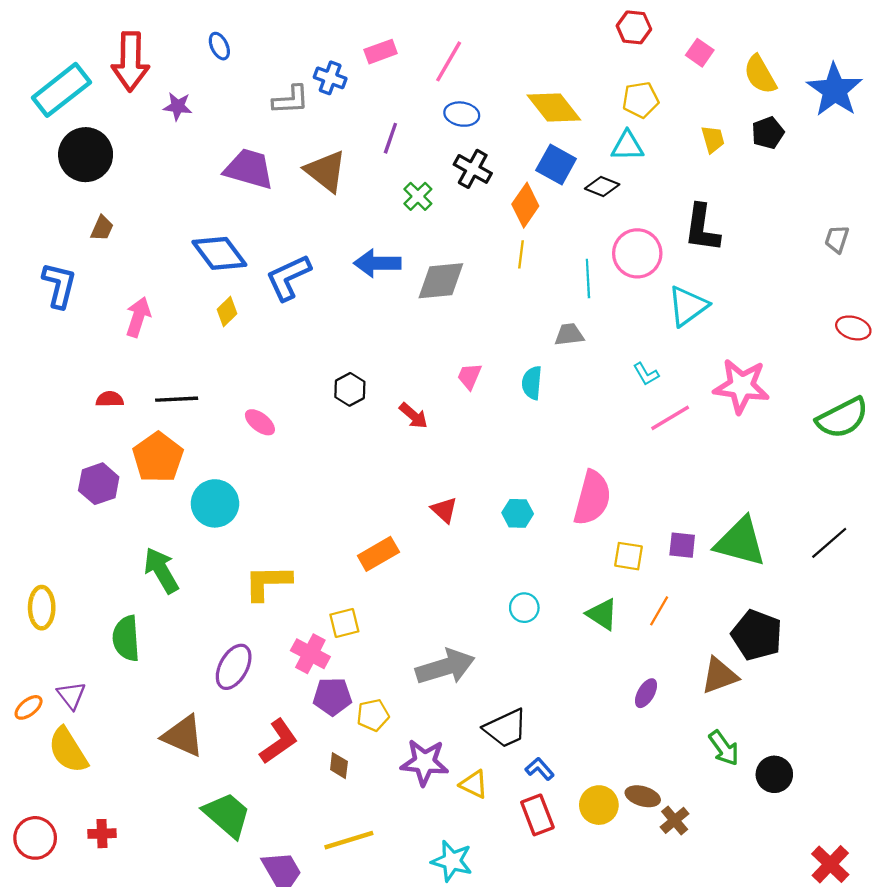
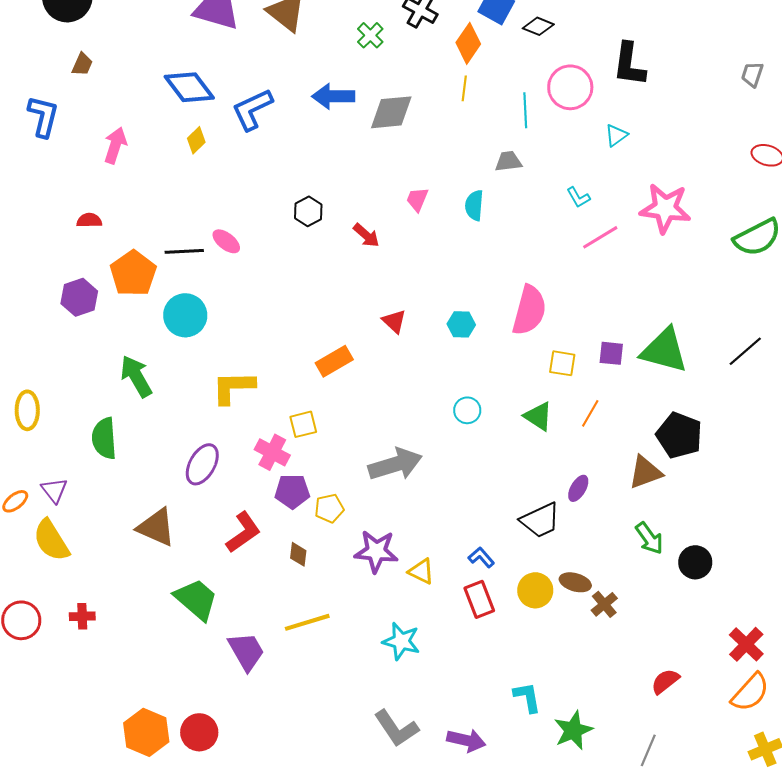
cyan triangle: (688, 306) -> (616, 135), size x0.6
black line: (177, 399) -> (184, 251), moved
black trapezoid: (506, 728) -> (540, 520), moved

